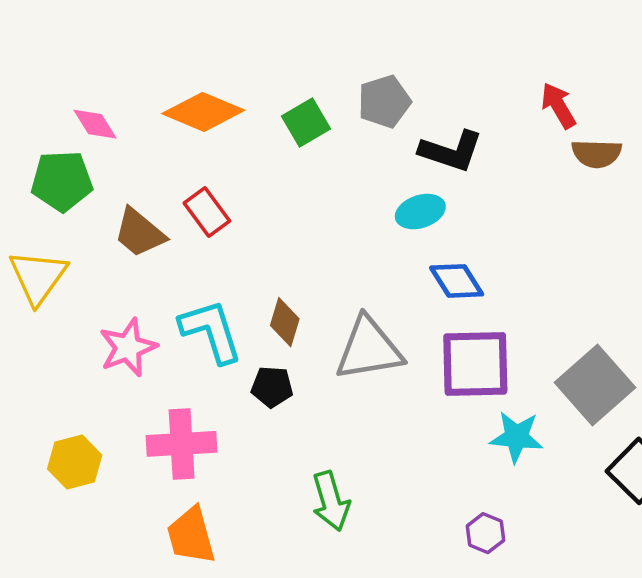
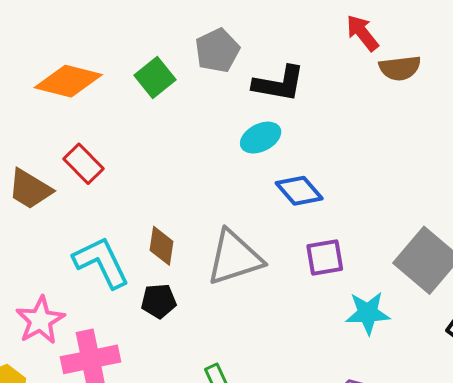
pink star: (128, 347) -> (40, 320), moved
purple square: (475, 364) -> (325, 257), size x0.6

